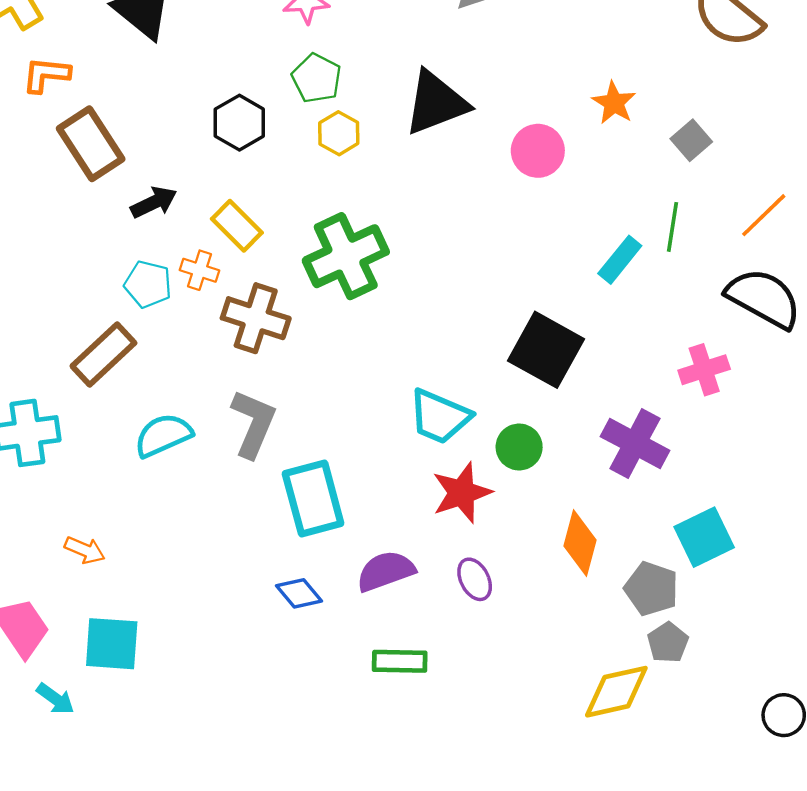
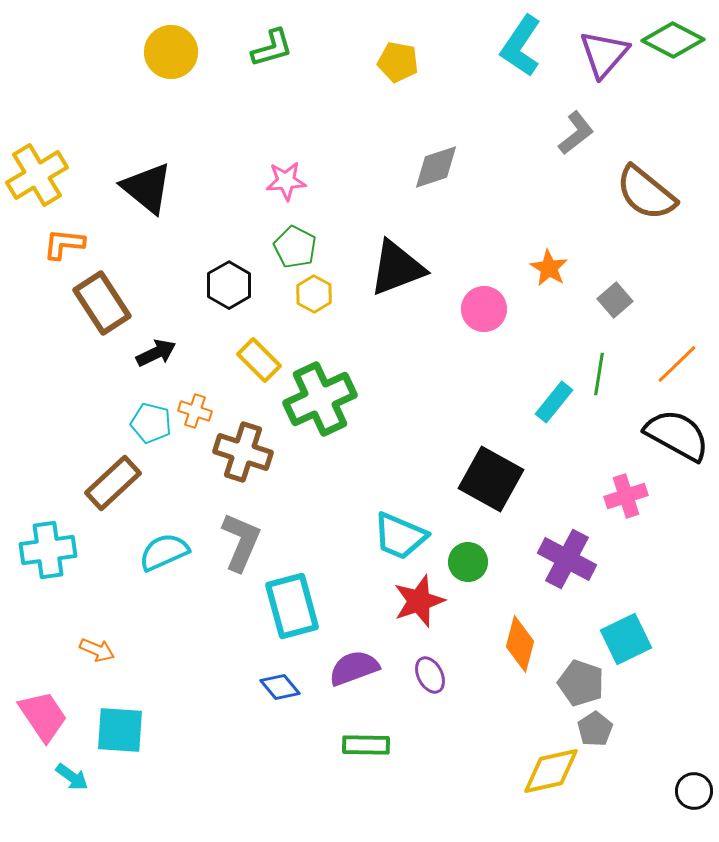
yellow rectangle: (237, 226) -> (259, 360), moved

